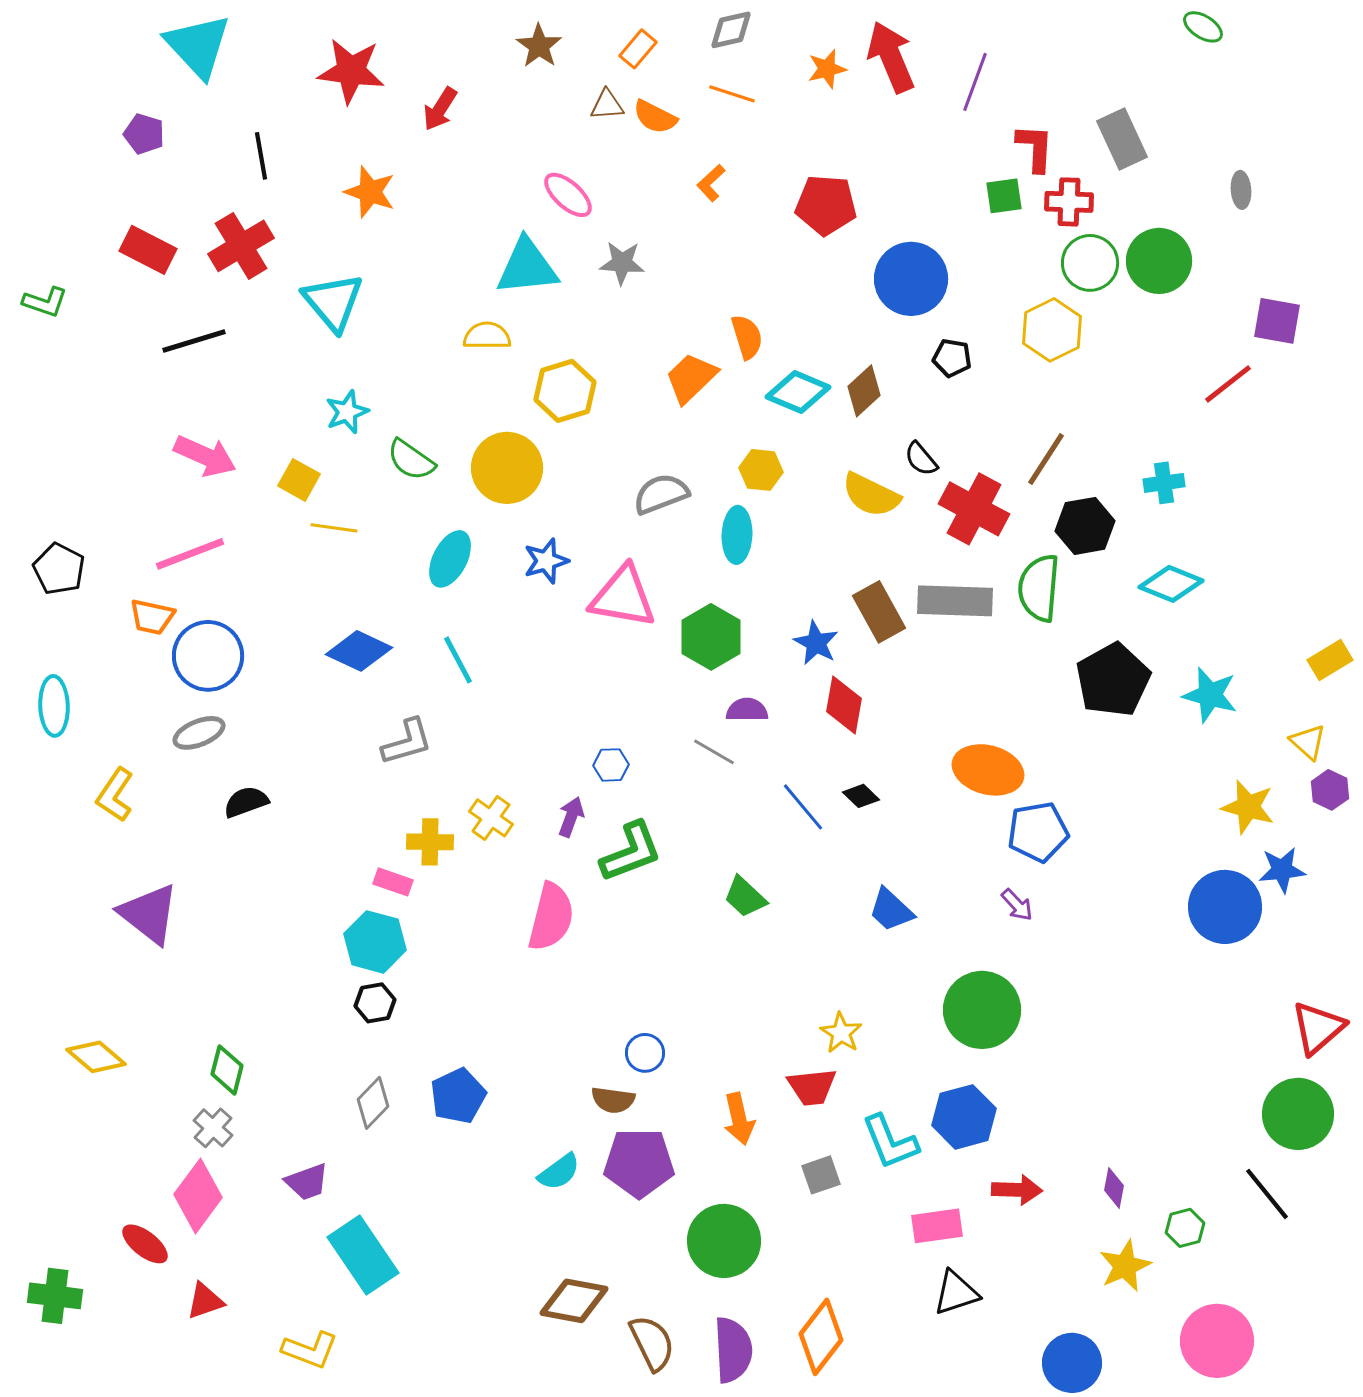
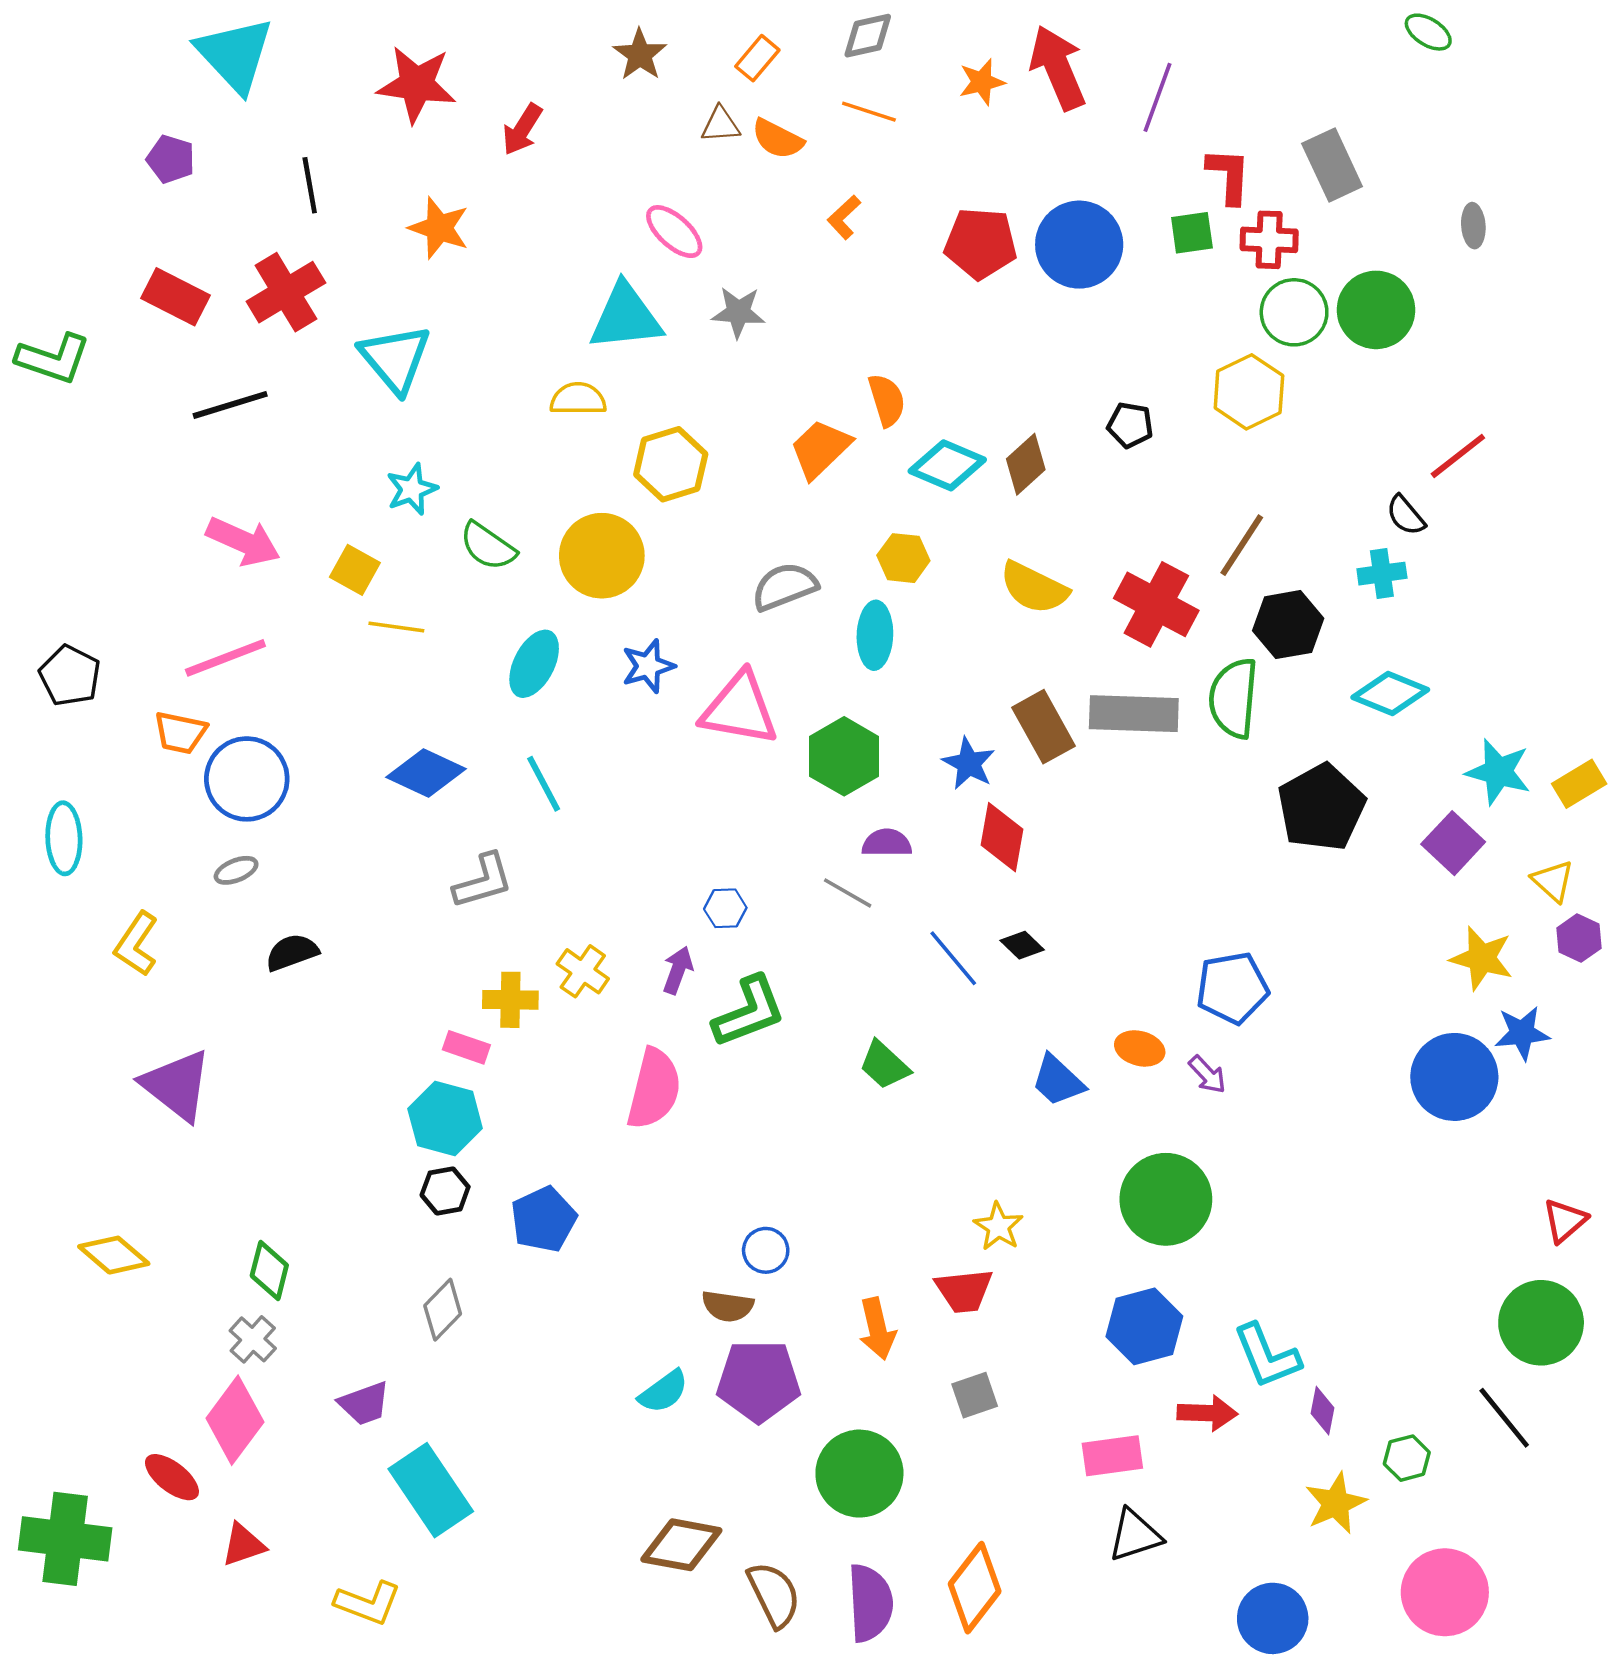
blue circle: (911, 279) -> (1079, 245), moved
green L-shape: (45, 302) -> (53, 359), size x1.4
purple square: (1277, 321) -> (1453, 843), moved, turned 33
black semicircle: (921, 459) -> (1406, 515), moved
cyan star: (1210, 695) -> (1498, 772), moved
gray ellipse: (199, 733) -> (236, 870), size x0.7
orange ellipse: (988, 770) -> (1140, 1048), moved, size x0.6
red triangle: (1318, 1028) -> (1565, 1221), size x0.7
blue pentagon: (458, 1096) -> (544, 1219), moved
cyan L-shape: (890, 1142) -> (1267, 1356), moved
green cross: (55, 1296) -> (65, 1539), size x1.4

